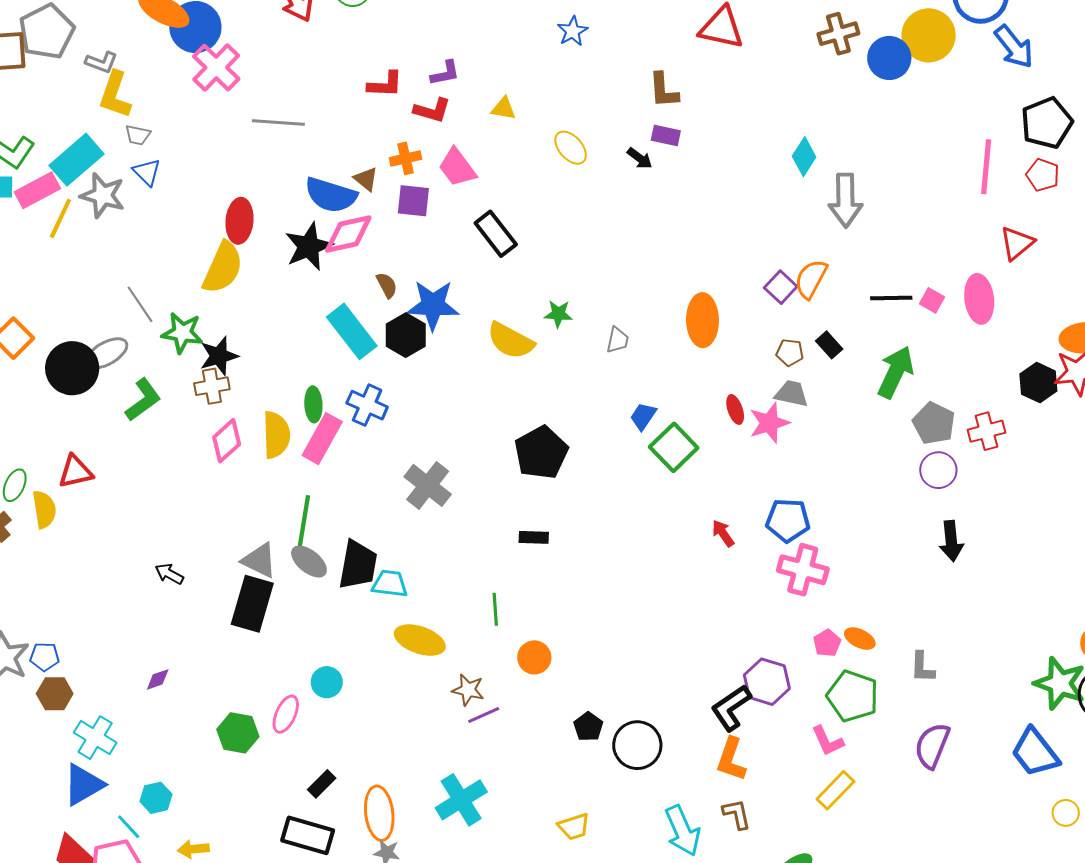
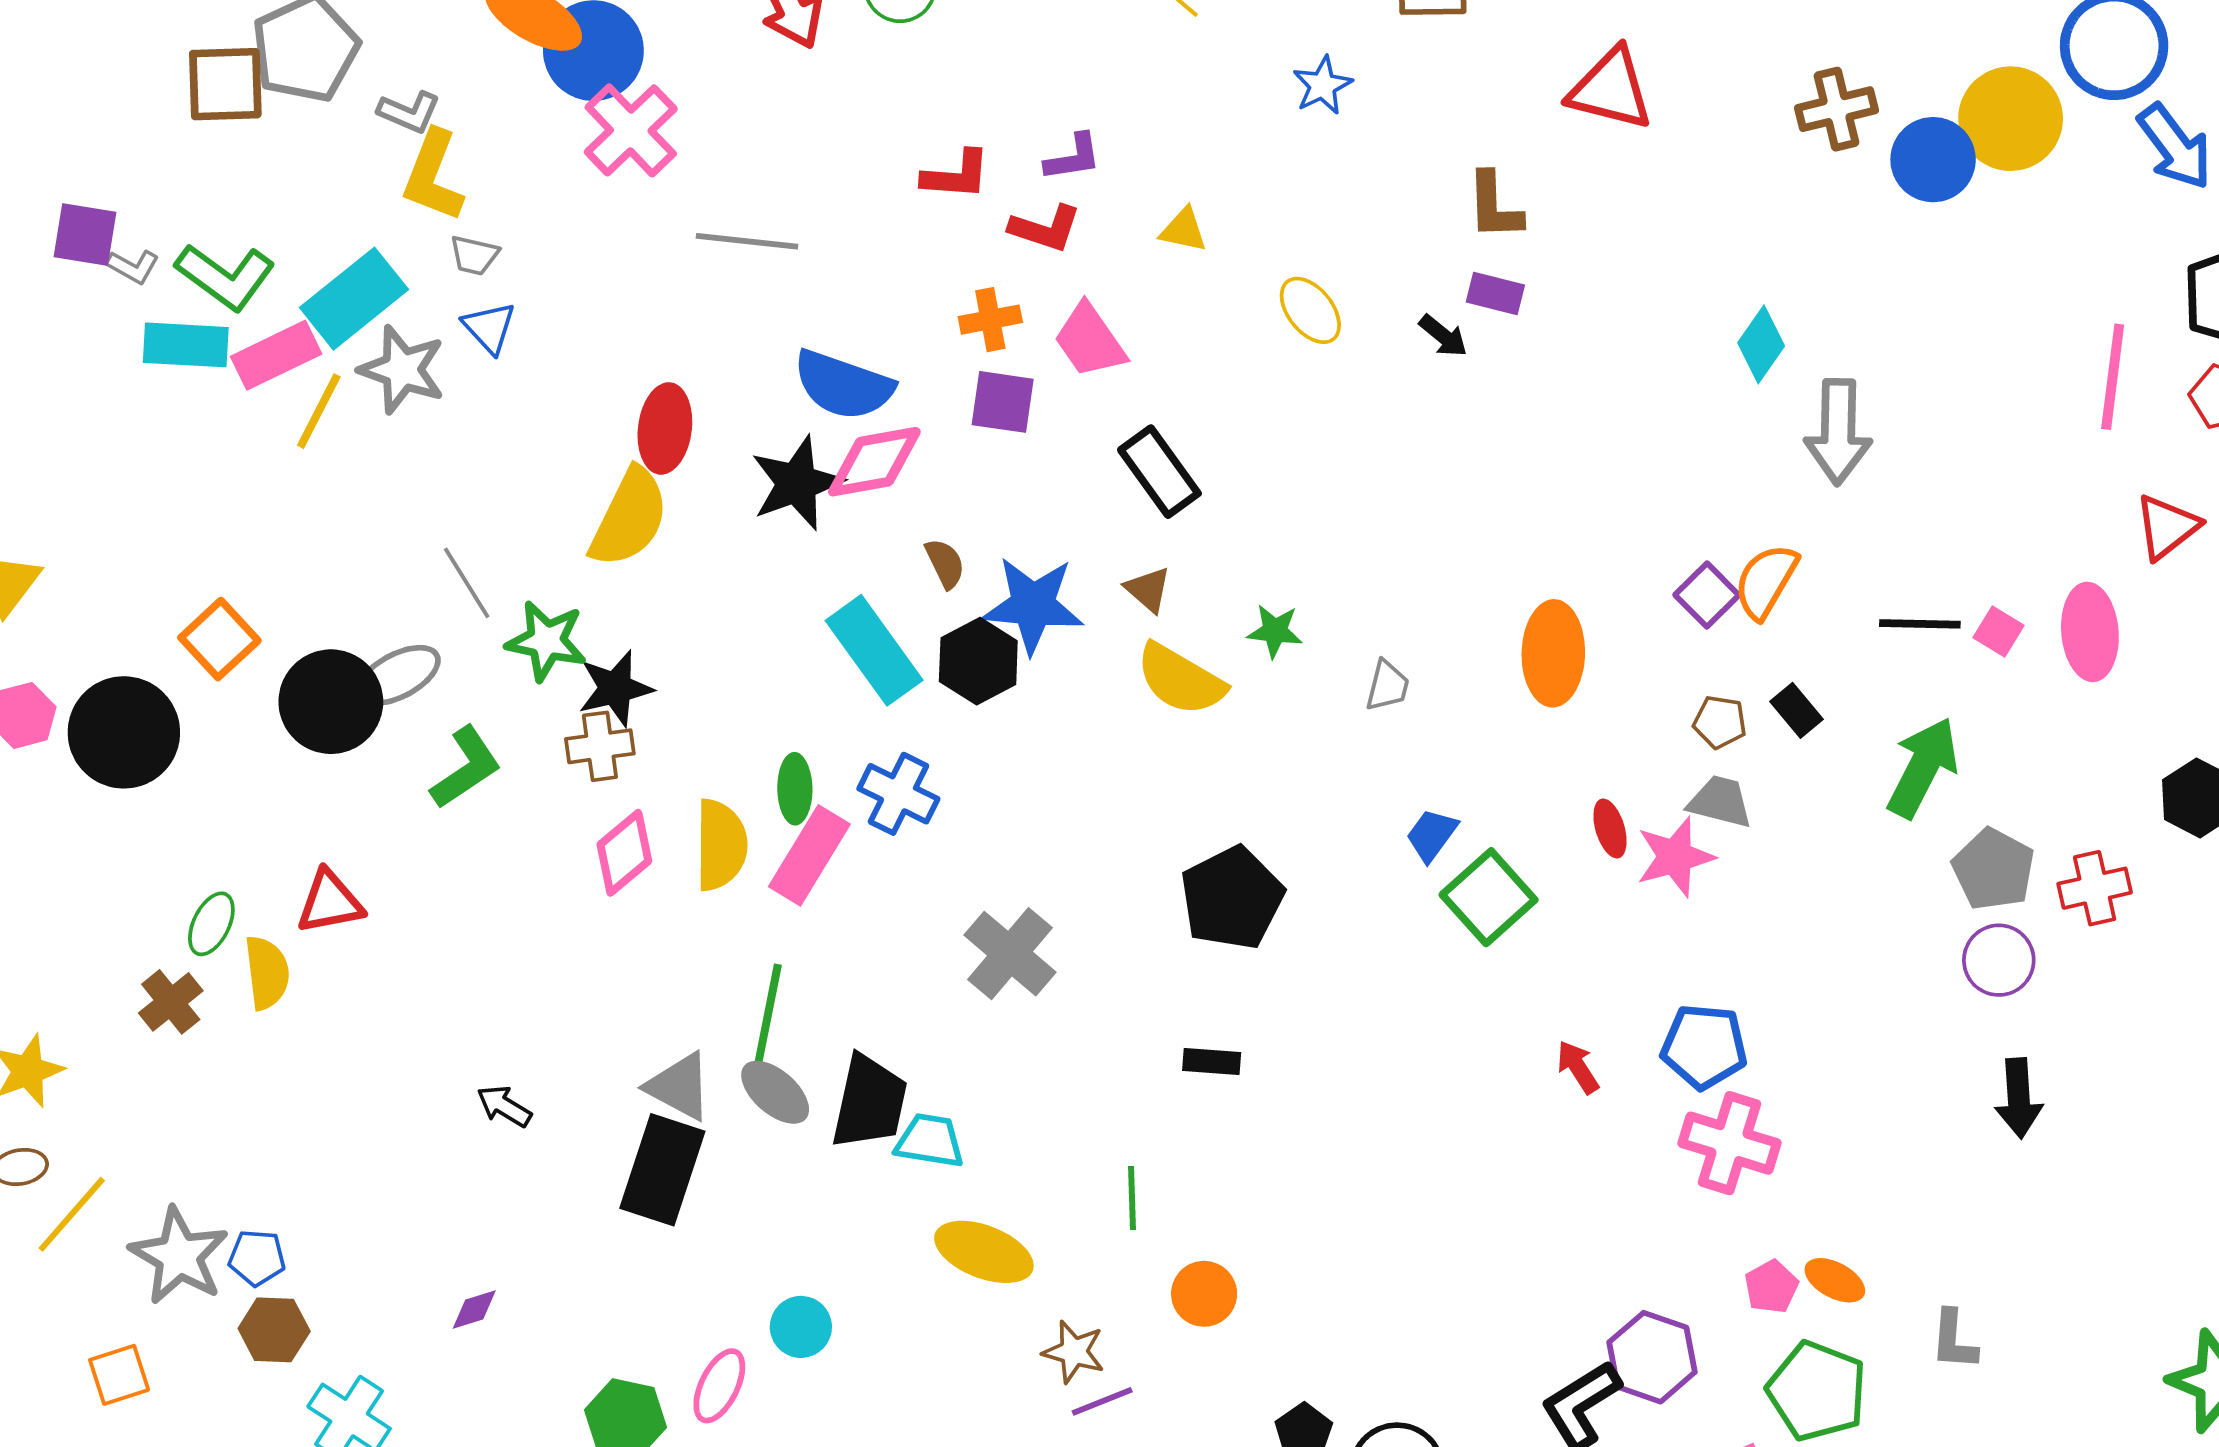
brown triangle: (366, 179) -> (1148, 589), moved

